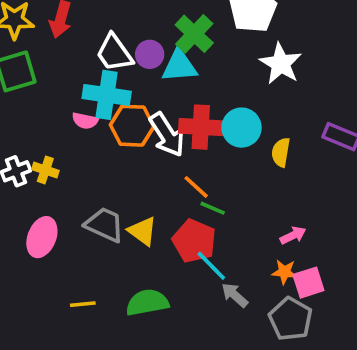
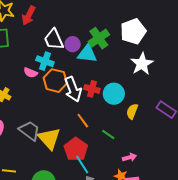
cyan cross: (107, 95) -> (45, 61), size x0.7
red cross: (201, 127) -> (92, 89), size x0.7
green line: (213, 208) -> (108, 135), moved
yellow triangle: (143, 231) -> (49, 138), size x1.4

